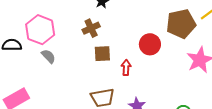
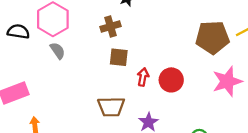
red circle: (150, 44) -> (171, 80), moved

